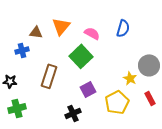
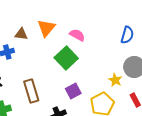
blue semicircle: (123, 28) -> (127, 35), moved
brown rectangle: (49, 76) -> (31, 91), moved, turned -35

